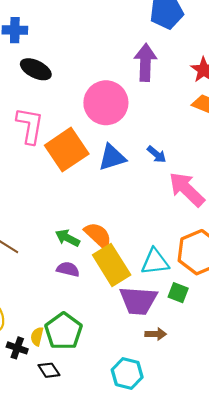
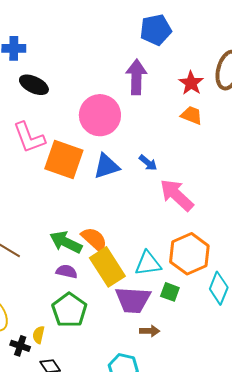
pink L-shape: (30, 126) -> (29, 138), turned 150
orange square: (67, 150) -> (64, 160), turned -36
green arrow: (68, 238) -> (66, 242), size x1.4
green pentagon: (63, 331) -> (69, 310), moved

